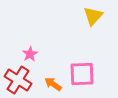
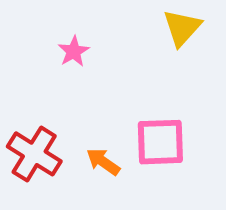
pink star: (30, 54) -> (74, 51), moved

